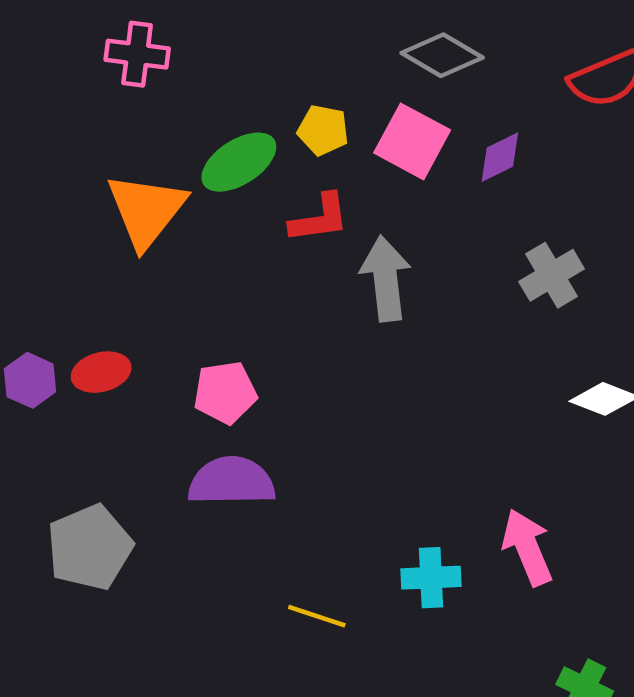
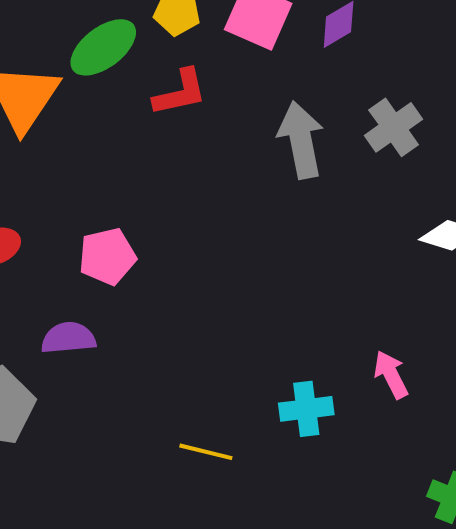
gray arrow: (386, 279) -> (301, 140), moved
purple semicircle: (232, 481) -> (68, 338), moved, size x0.7
pink arrow: (527, 547) -> (391, 375), size x0.7

